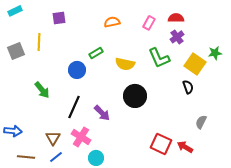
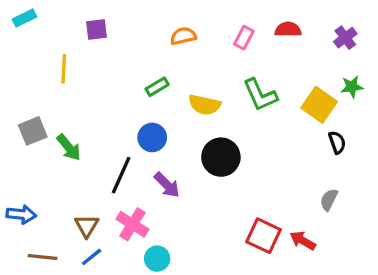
purple cross: (177, 37) -> (345, 38), moved
gray square: (16, 51) -> (33, 131), moved
blue circle: (77, 70) -> (152, 137), moved
black semicircle: (188, 87) -> (337, 142), moved

